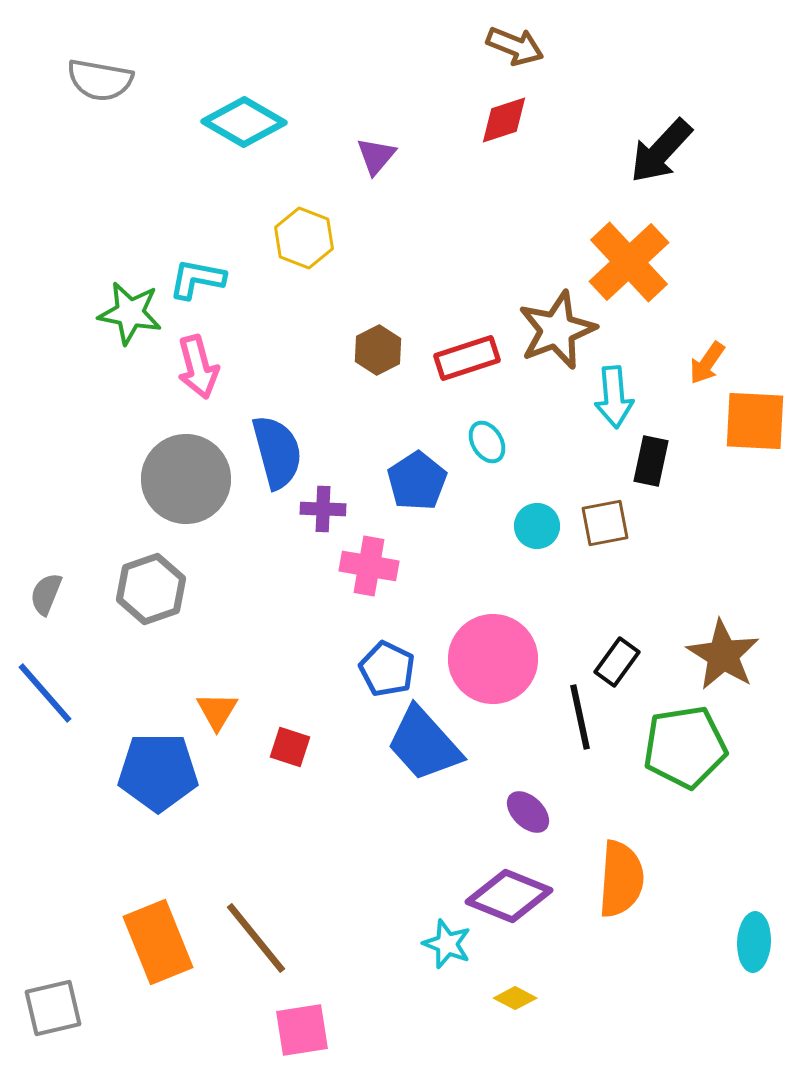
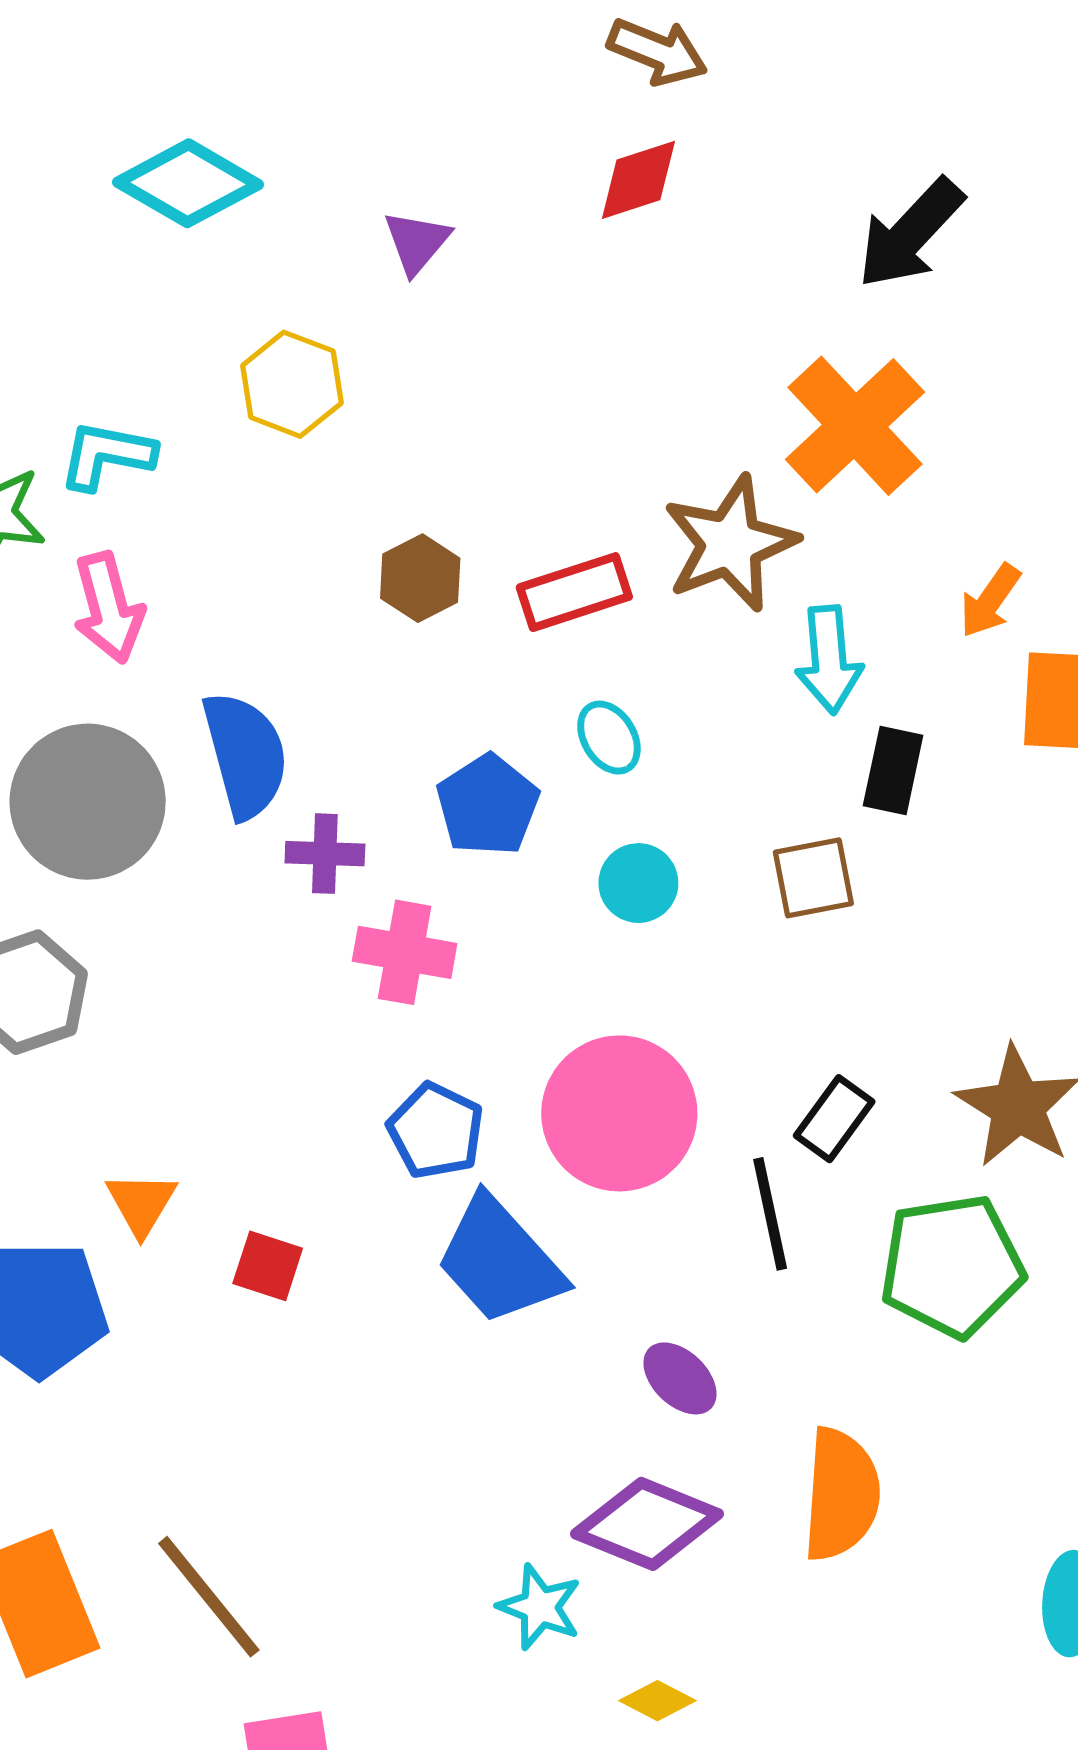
cyan circle: (537, 526) -> (638, 883), moved

